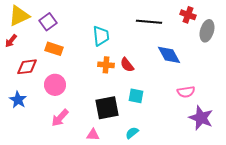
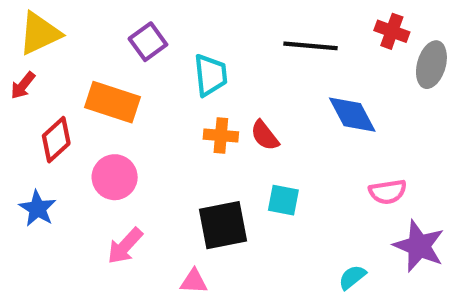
purple square: (48, 22) -> (148, 42), moved
orange rectangle: (54, 49) -> (113, 102), size x1.4
red diamond: (27, 67) -> (56, 140), turned -35
cyan semicircle: (132, 133) -> (352, 277), moved

